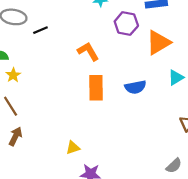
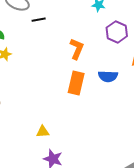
orange L-shape: (88, 51) -> (77, 49), turned 40
blue semicircle: (135, 87) -> (108, 76), moved

